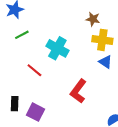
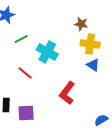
green line: (22, 35) -> (21, 39), moved
purple square: (35, 112) -> (26, 113), turned -30

